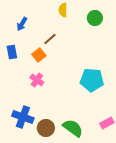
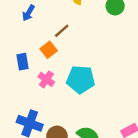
blue rectangle: (12, 52) -> (23, 62), moved
cyan pentagon: (92, 80) -> (81, 79), moved

